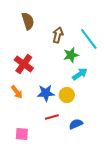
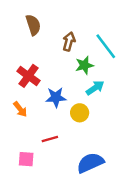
blue star: (46, 93) -> (56, 97), moved
red line: (52, 117) -> (50, 139), moved
blue semicircle: (76, 124) -> (90, 163), moved, size x1.6

